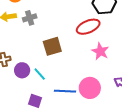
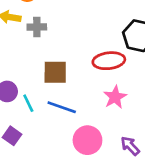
blue line: (65, 91) -> (62, 107), moved

